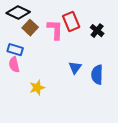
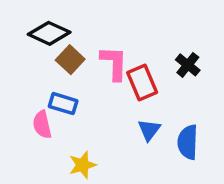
red rectangle: (71, 22) -> (142, 82), moved
blue rectangle: (15, 50) -> (63, 104), moved

